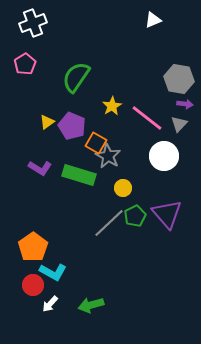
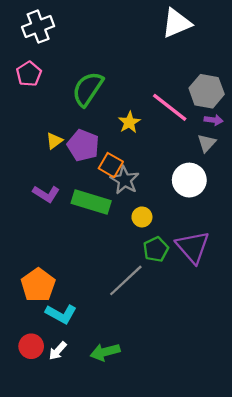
white triangle: (153, 20) -> (177, 23), size x1.6
pink line: (147, 118) -> (170, 107), moved
gray line: (109, 223) -> (126, 280), moved
red circle: (33, 285) -> (31, 346), moved

